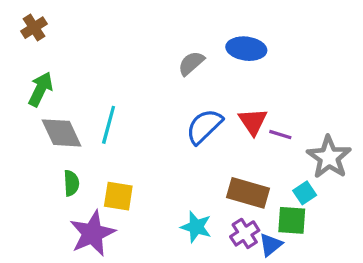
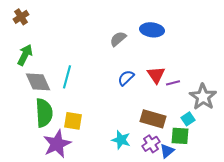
blue semicircle: (204, 126) -> (126, 78), size x0.7
purple line: (280, 135) -> (173, 83), turned -32
green semicircle: (71, 183) -> (44, 113), size x1.8

